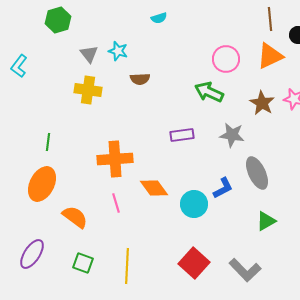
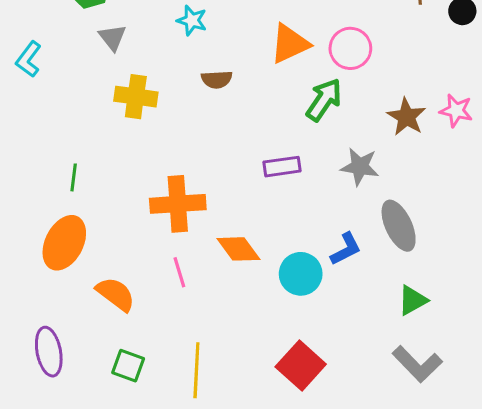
cyan star: (118, 51) -> (192, 20), moved
gray triangle: (89, 54) -> (113, 38), moved
orange triangle: (270, 56) -> (290, 44), moved
green arrow: (209, 92) -> (324, 100), turned 100
purple ellipse: (32, 254) -> (49, 352), turned -44
gray L-shape: (245, 270) -> (417, 364), moved

